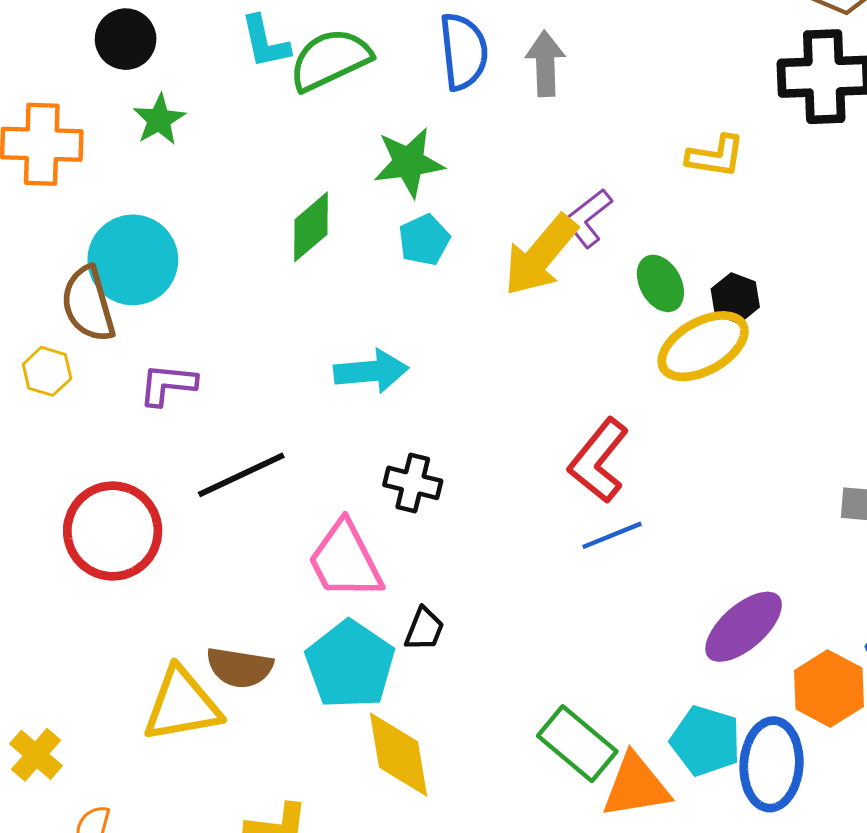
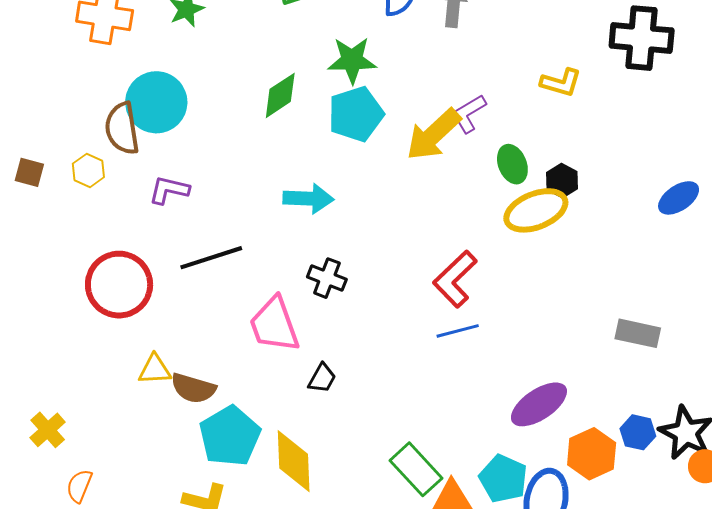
cyan pentagon: (424, 240) -> (356, 114), size x1.6
cyan pentagon: (350, 665) -> (230, 436), moved
yellow triangle: (182, 705) -> (155, 369), moved, size x0.6

